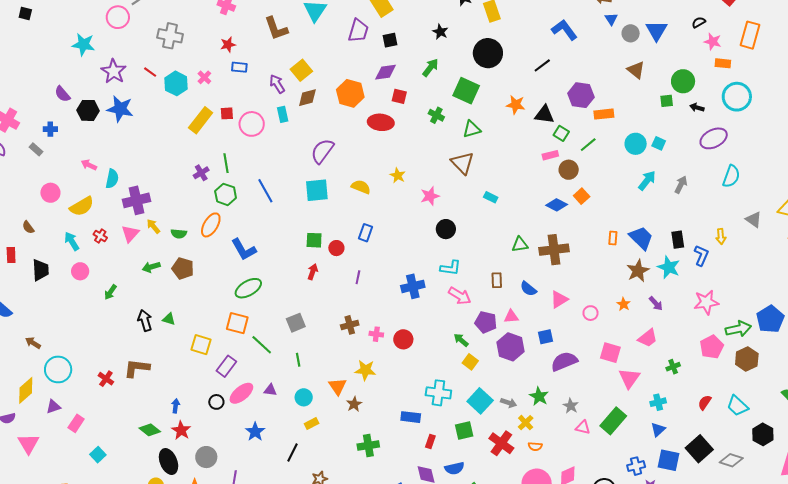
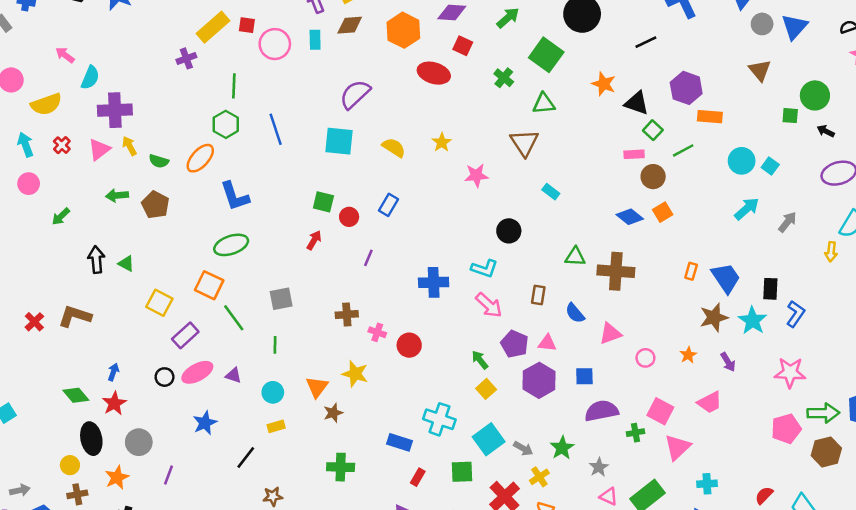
purple cross: (201, 173) -> (186, 58), moved
black circle: (446, 229) -> (509, 231), moved
yellow arrow: (721, 236) -> (831, 252), moved
green cross: (673, 367) -> (636, 433), moved

